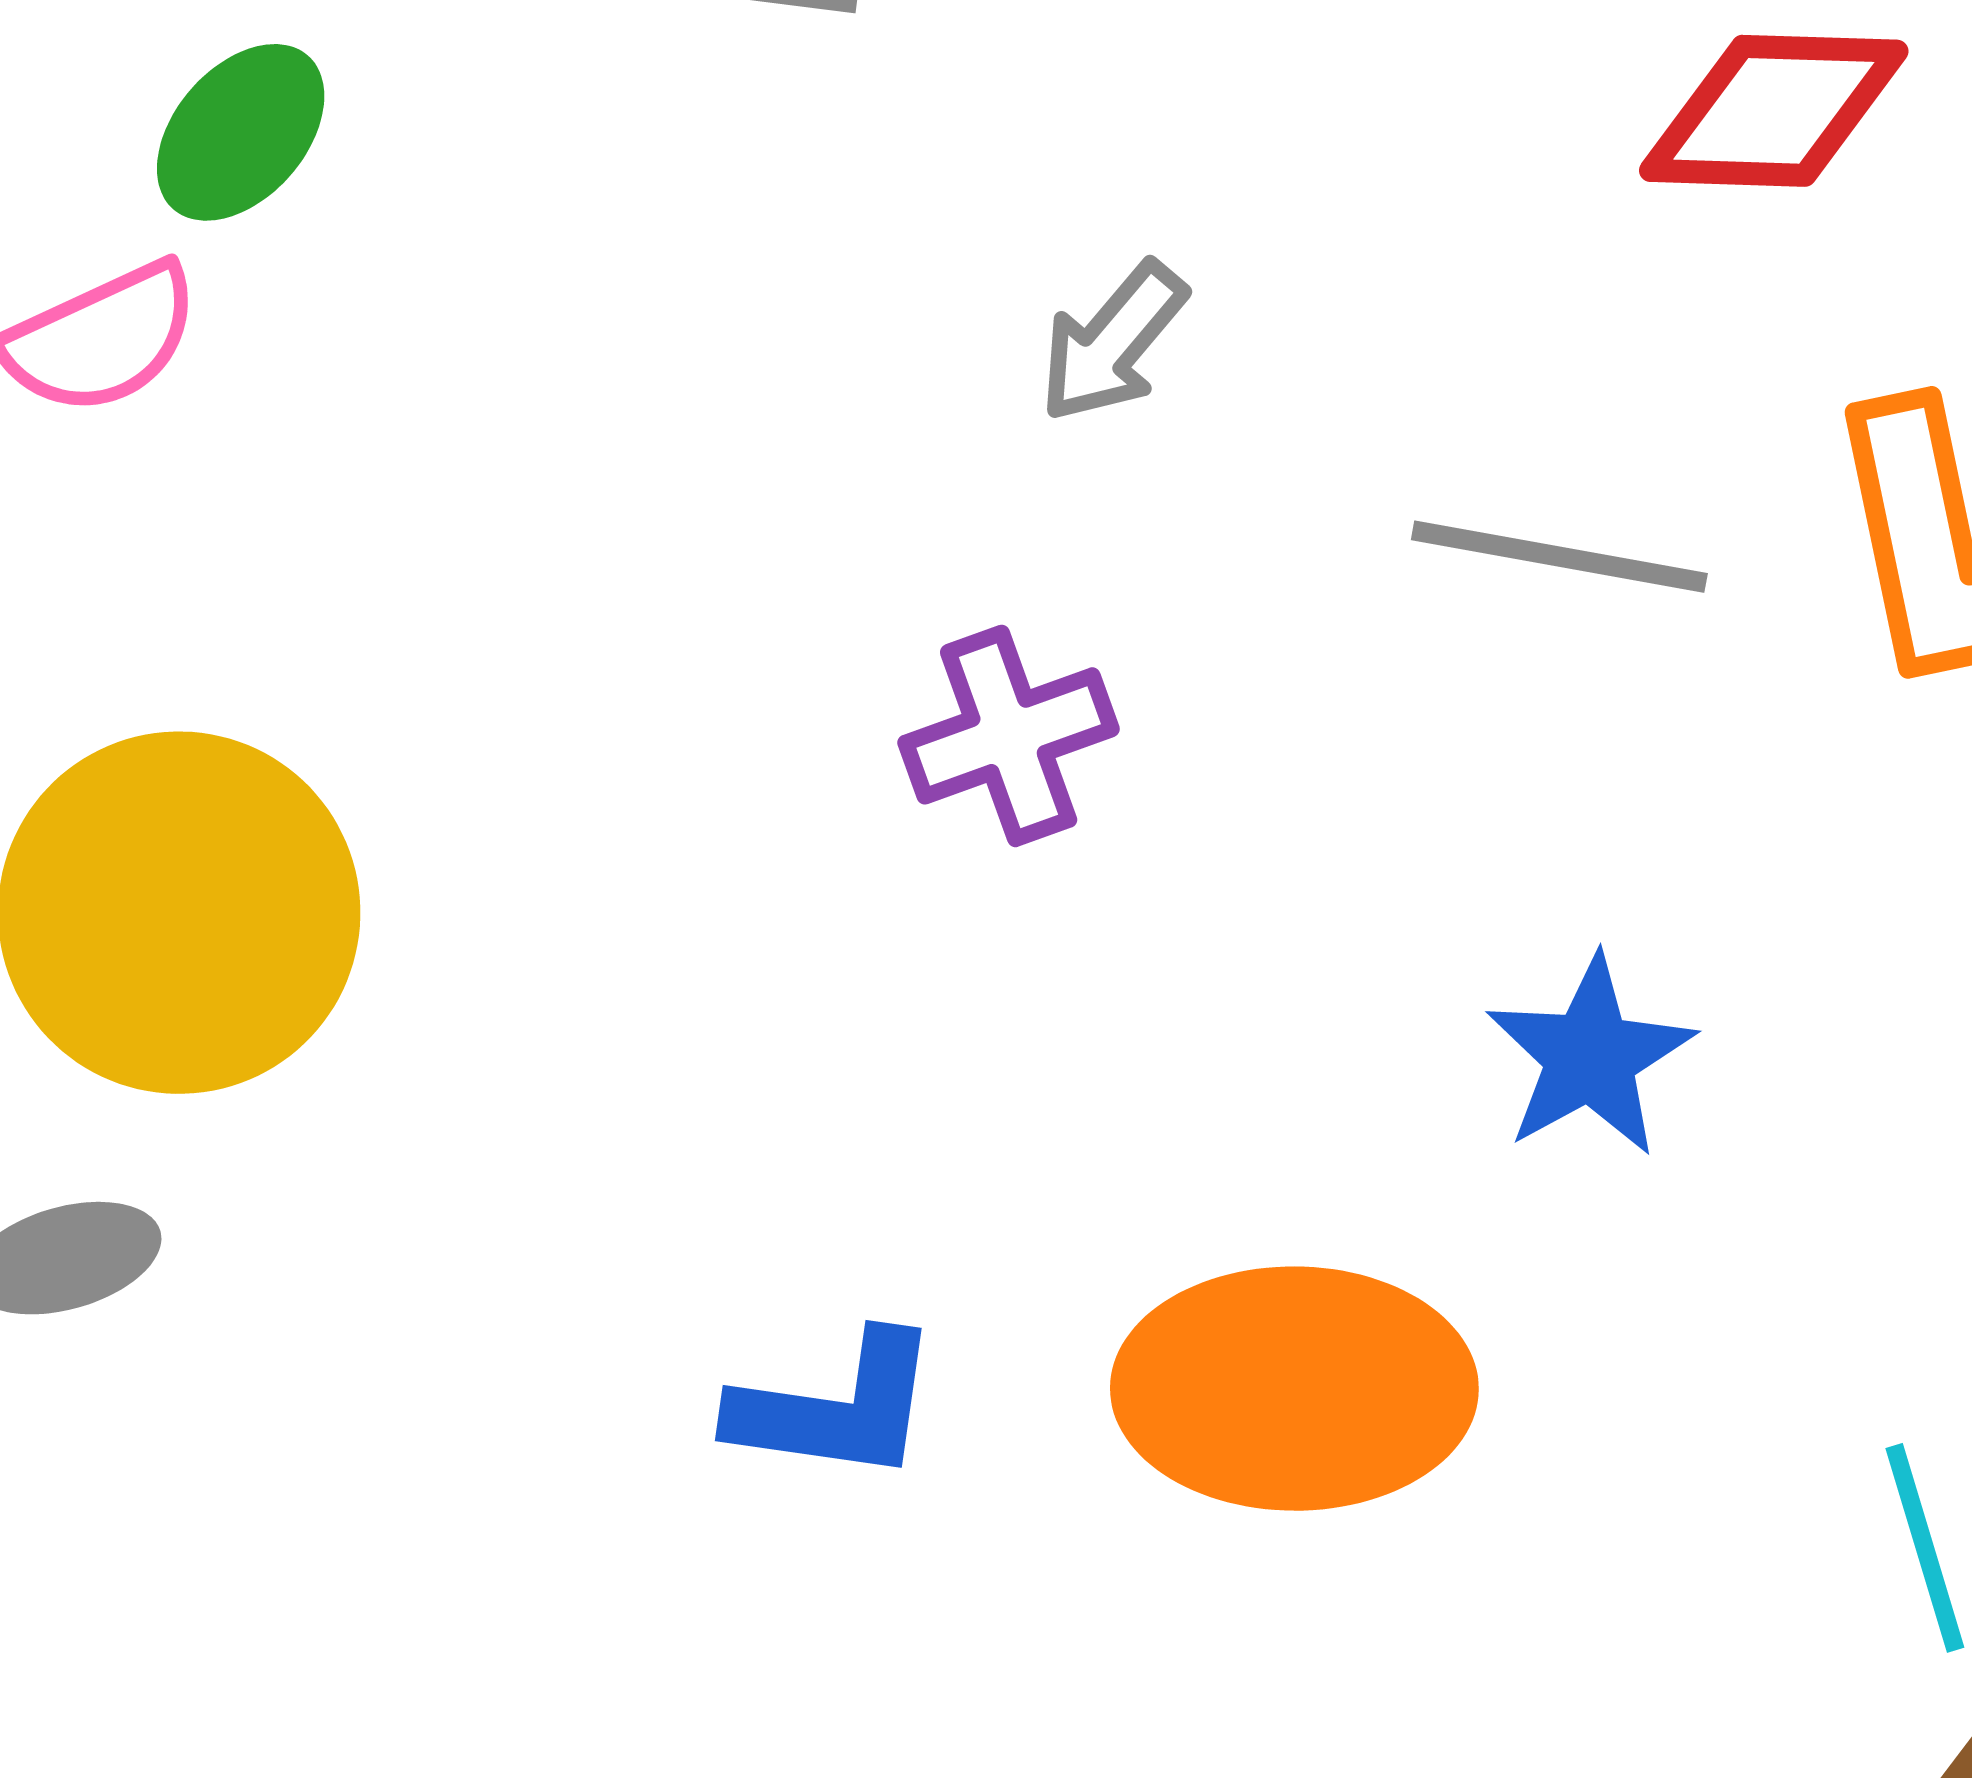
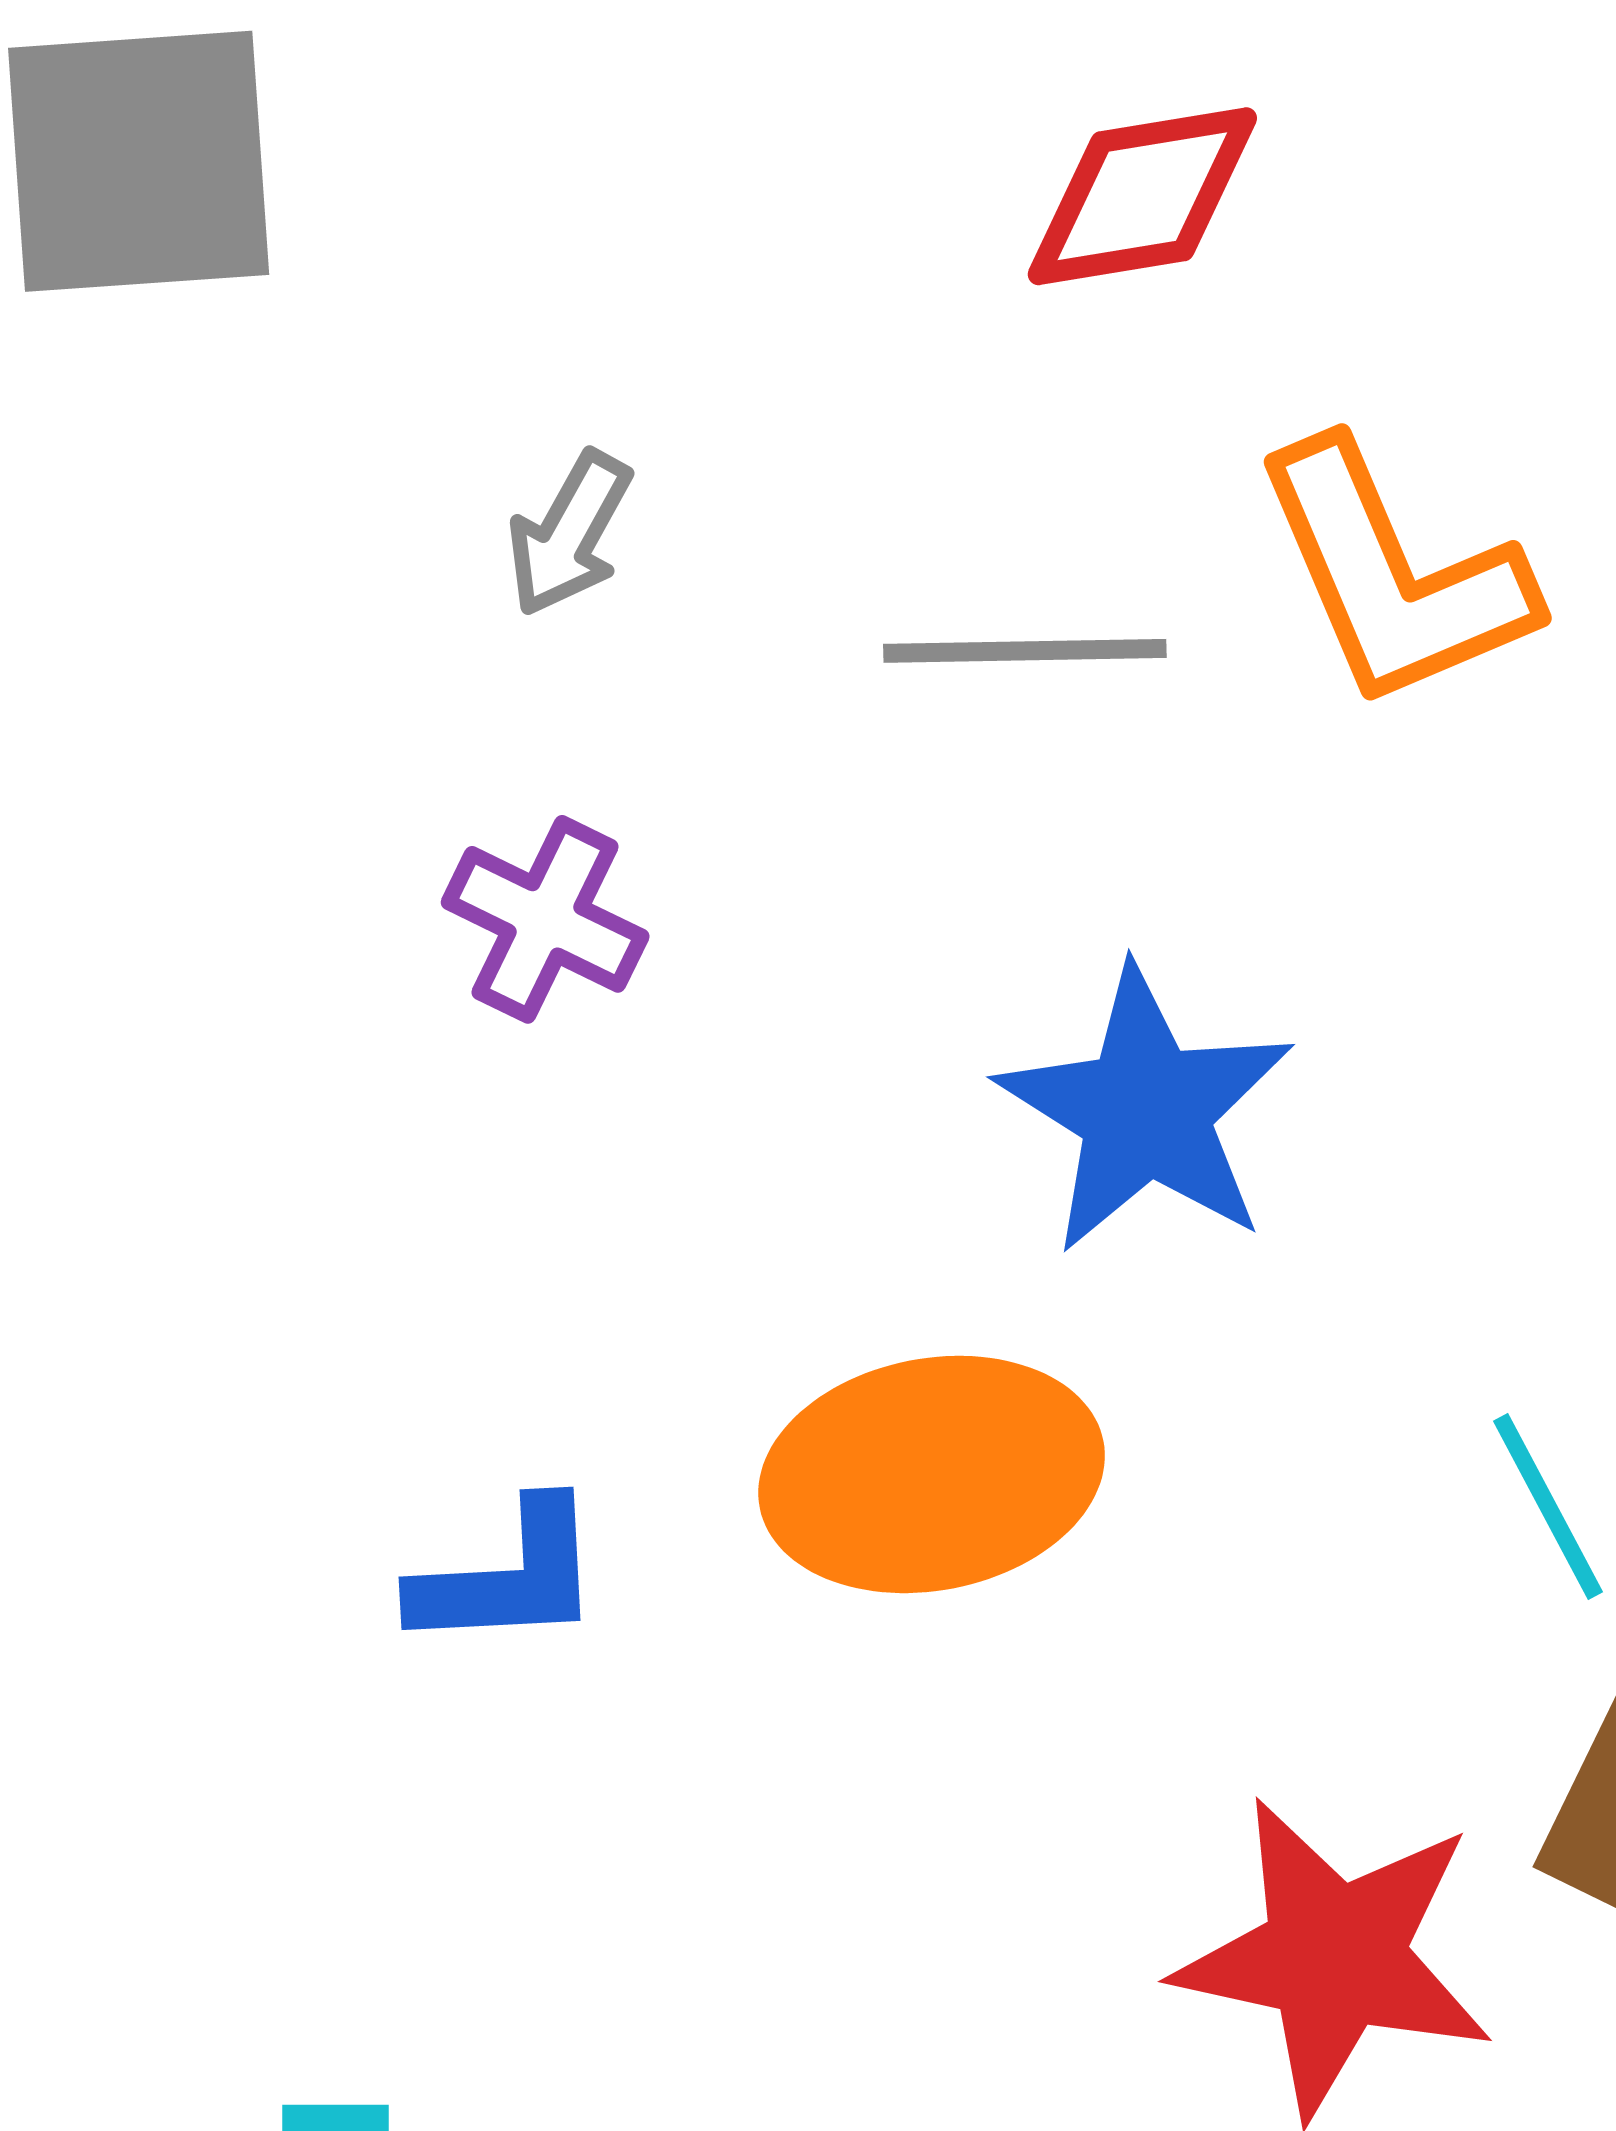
purple cross: (1009, 736) -> (545, 919), turned -33
blue star: (1590, 1056) -> (1146, 1111), size x1.5

